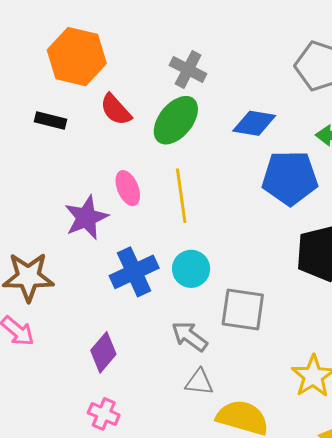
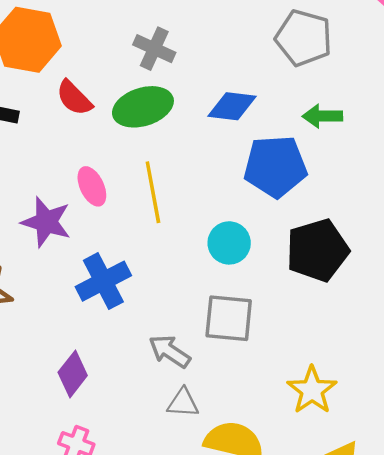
green ellipse: (176, 120) -> (143, 107), turned 36
purple star: (86, 218) -> (46, 222), turned -30
cyan circle: (191, 269) -> (229, 243), moved

